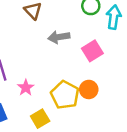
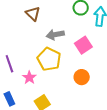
yellow pentagon: (65, 95) -> (49, 59), moved

